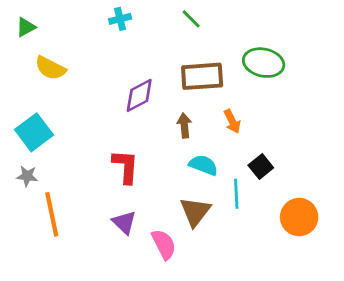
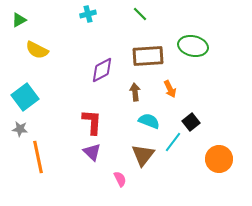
cyan line: (236, 194) -> (173, 142), turned 40
purple triangle: (124, 222) -> (92, 152), moved
pink semicircle: (164, 244) -> (120, 179), size x0.7

